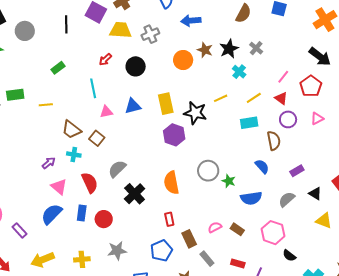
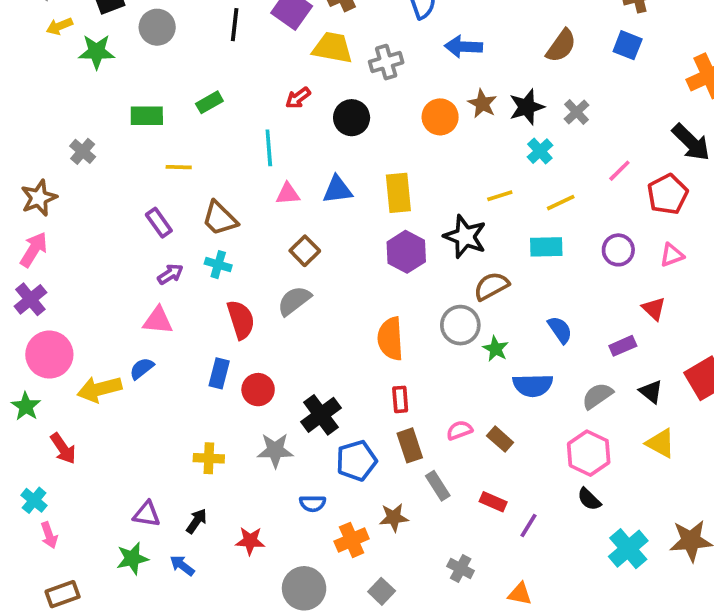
green rectangle: (15, 95) -> (147, 116), moved
red triangle: (281, 98) -> (654, 309), moved
black star: (195, 113) -> (465, 237), moved
brown square: (97, 138) -> (305, 251), moved
brown semicircle: (274, 141) -> (491, 286), moved, turned -114
pink triangle: (59, 187) -> (158, 320), moved, turned -42
black cross: (135, 194) -> (321, 415), moved
blue semicircle: (52, 214) -> (142, 368), moved, size x0.6
red rectangle: (169, 219) -> (400, 399), moved
purple rectangle: (19, 230) -> (159, 223), moved
pink hexagon: (273, 233) -> (589, 453), moved
yellow arrow: (43, 260) -> (99, 389), moved

